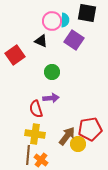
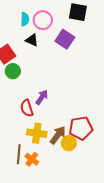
cyan semicircle: (65, 20) -> (25, 19), moved
green circle: (52, 72) -> (13, 71), moved
purple arrow: (51, 98) -> (42, 97), turned -49
yellow cross: (35, 134) -> (37, 133), moved

